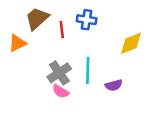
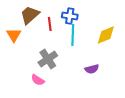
orange triangle: (17, 43) -> (14, 35), turned -35
cyan line: (88, 70) -> (73, 35), moved
pink semicircle: (61, 91) -> (38, 80), moved

